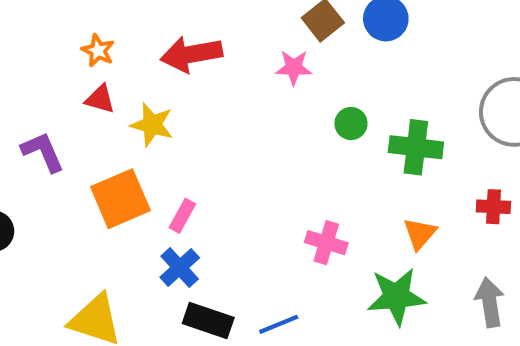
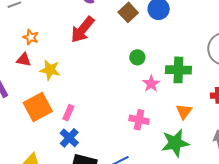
orange star: (98, 51) -> (31, 37), moved
red arrow: (191, 54) -> (83, 30), moved, turned -36
pink star: (294, 68) -> (151, 84), moved, turned -30
green circle: (351, 123) -> (137, 57), moved

